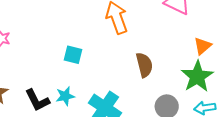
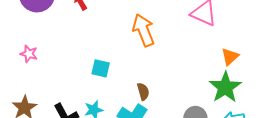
brown semicircle: (144, 65) -> (143, 92), moved, size x0.7

